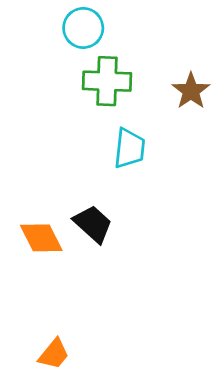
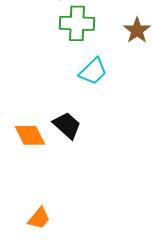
cyan trapezoid: (129, 148) -> (93, 71), turned 40

